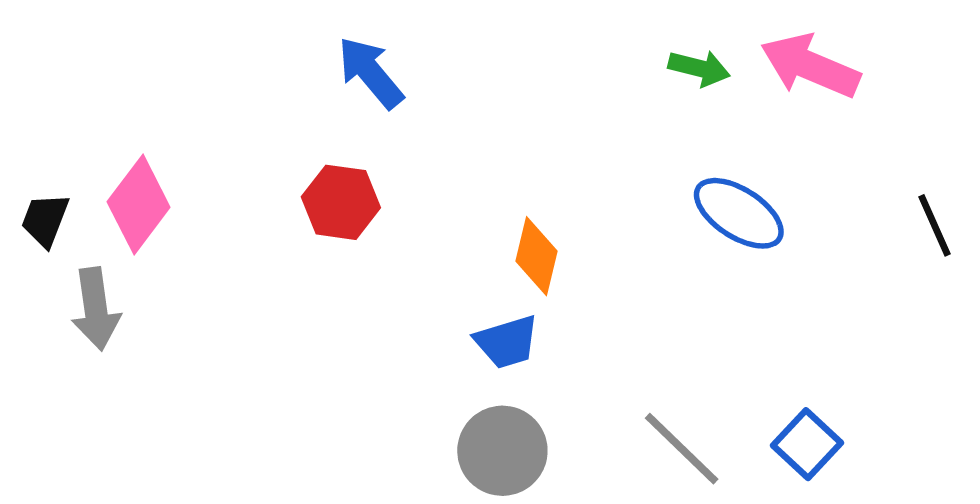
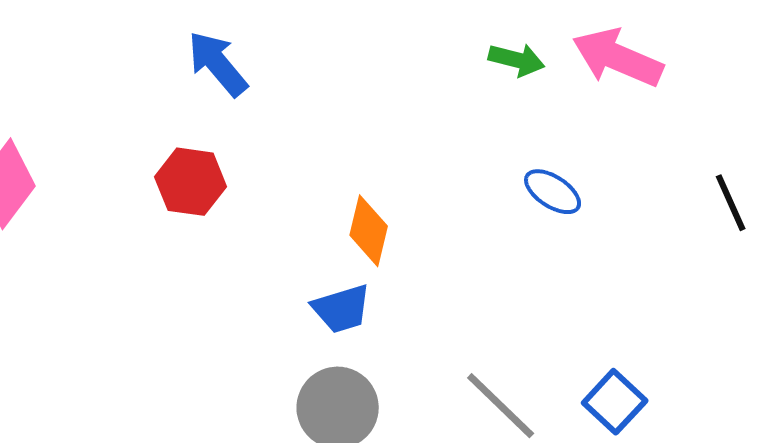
blue ellipse: (739, 213) -> (553, 192), size x0.7

